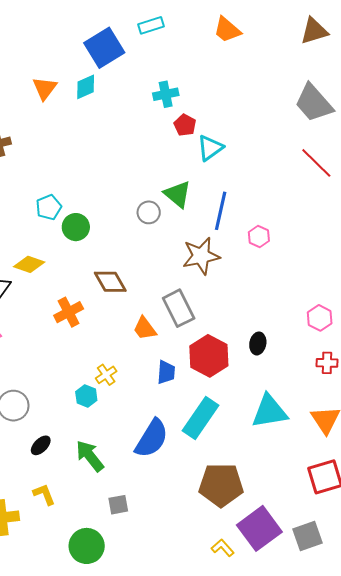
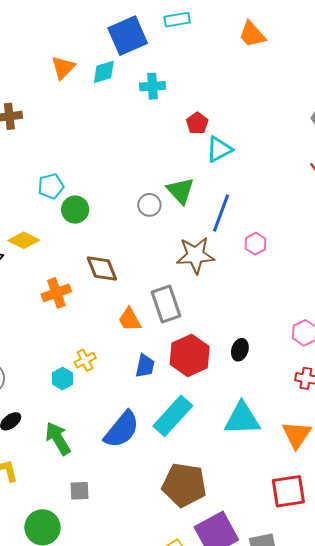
cyan cross: (166, 94) -> (152, 86), moved

